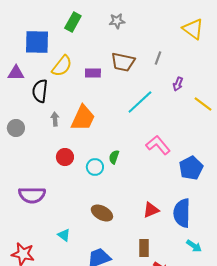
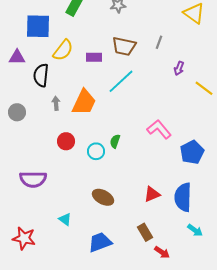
cyan line: (140, 102) -> (121, 81), moved
brown rectangle: (144, 248) -> (145, 232), turned -30

